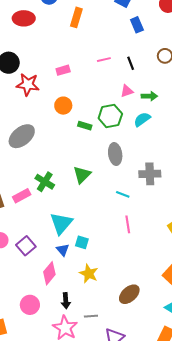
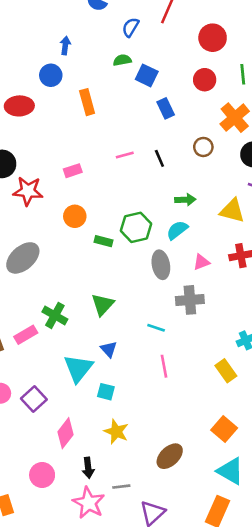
orange rectangle: (76, 17) -> (87, 102), turned -30
pink triangle: (127, 91) -> (201, 262), moved
gray ellipse: (115, 154) -> (161, 265), moved
blue triangle: (63, 250) -> (109, 349), moved

